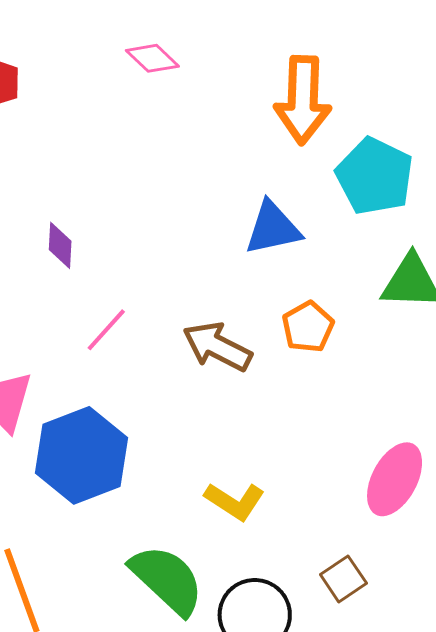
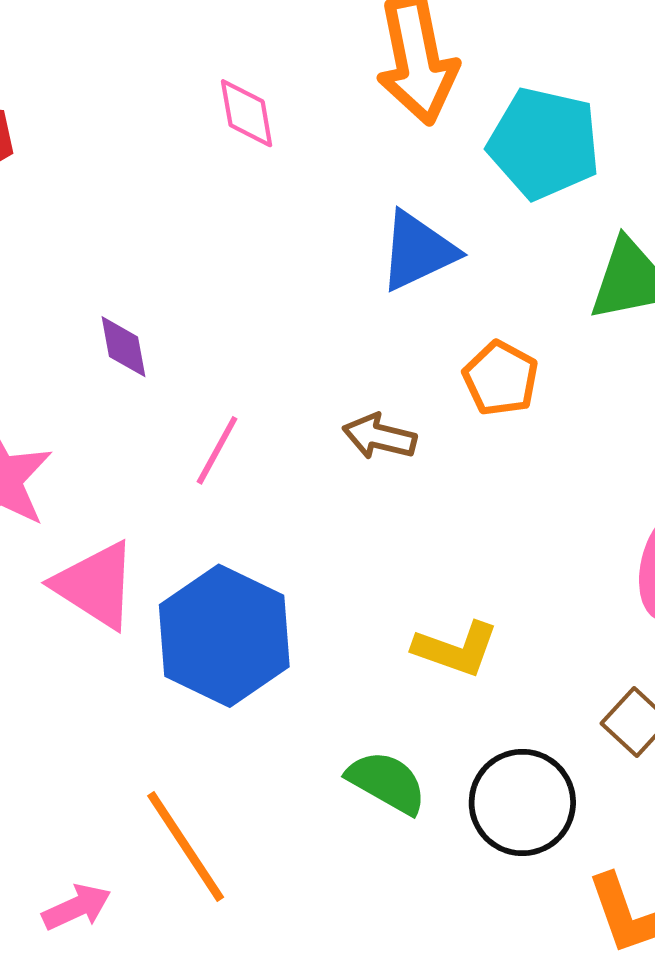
pink diamond: (152, 58) -> (247, 113), moved, turned 50
brown arrow: (217, 347) -> (379, 437), size x0.7
green semicircle: (167, 580) -> (387, 782), size x0.7

